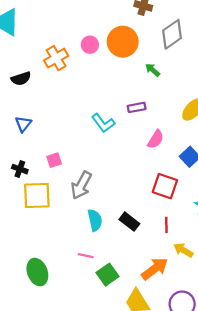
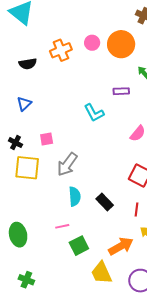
purple rectangle: (137, 107) -> (121, 91), moved
pink line: (86, 256) -> (62, 226), turned -32

